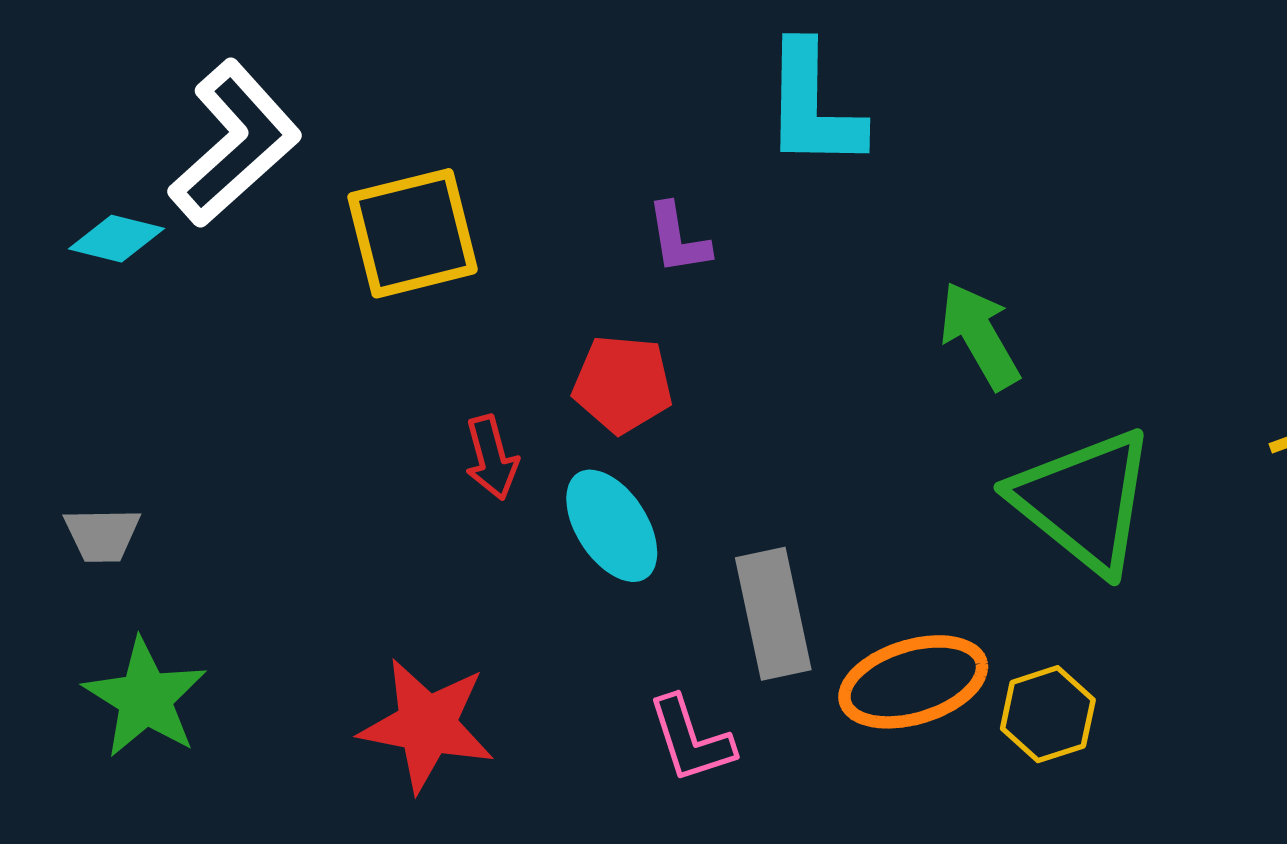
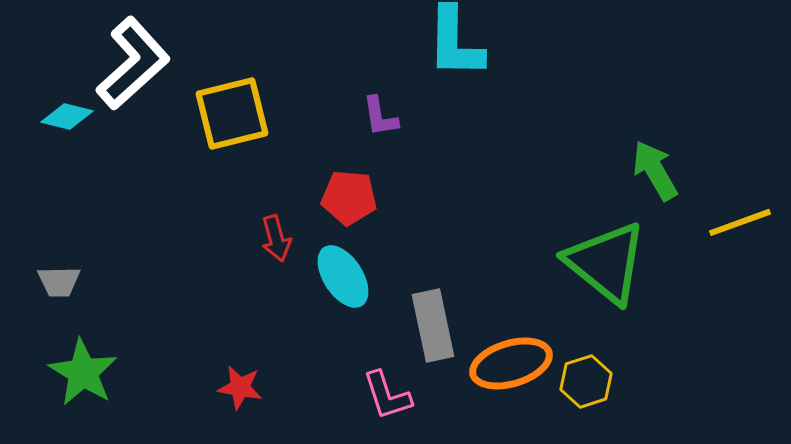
green arrow: (980, 336) -> (655, 170), moved
red star: (427, 725) -> (240, 387), size x0.6

